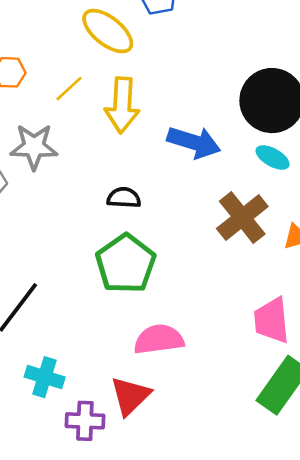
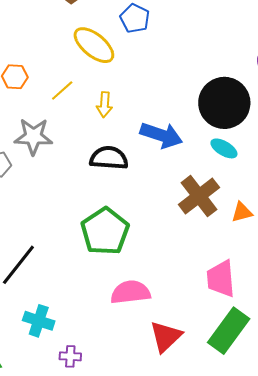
yellow arrow: (122, 105) -> (104, 105), size x0.6
black semicircle: (124, 198) -> (109, 158), moved, size x1.4
red triangle: (130, 396) -> (166, 337), moved
purple cross: (85, 421) -> (70, 356), size x0.7

